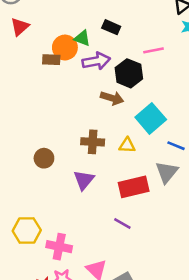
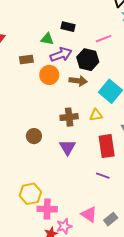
orange circle: (65, 48) -> (49, 75), moved
red rectangle: (134, 187) -> (107, 146), turned -75
pink cross: (59, 247) -> (47, 209), moved

